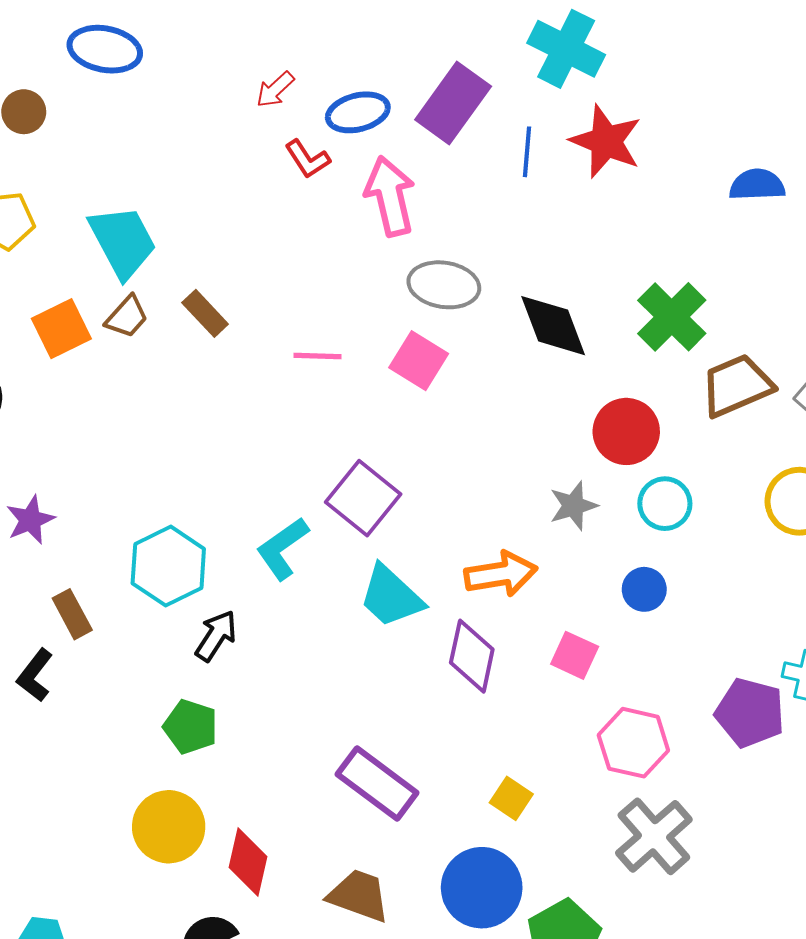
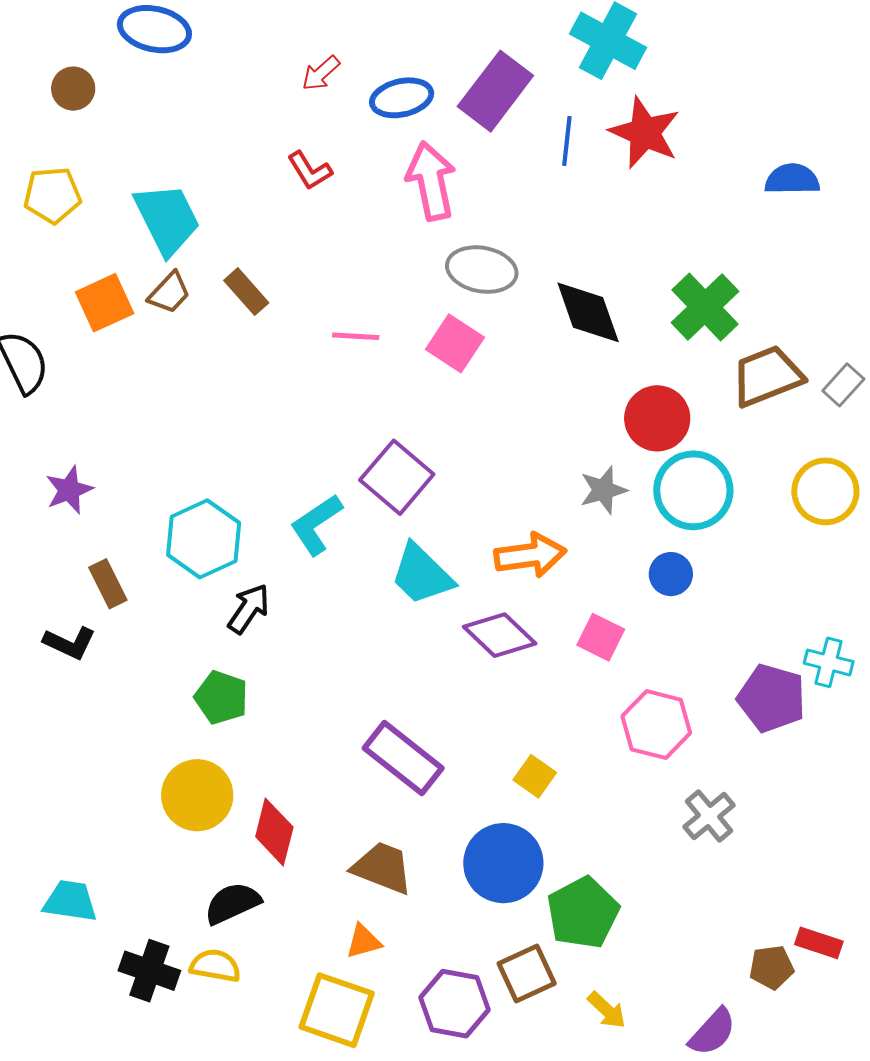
red L-shape: (307, 159) -> (310, 171), moved
cyan circle: (665, 504) -> (693, 490), size x1.5
purple diamond: (472, 656) -> (500, 635), turned -60
black L-shape: (35, 675) -> (70, 643), turned -104
gray cross: (654, 836) -> (709, 816), moved, size x0.7

